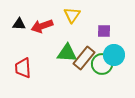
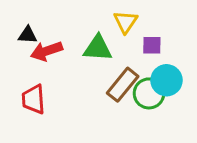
yellow triangle: (72, 15) -> (126, 22), moved
red arrow: (42, 26) -> (47, 51), moved
green triangle: (67, 53) -> (98, 48), moved

